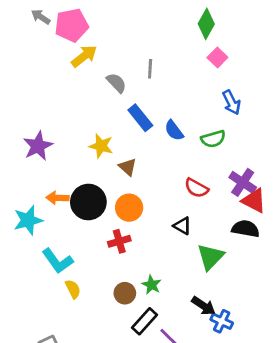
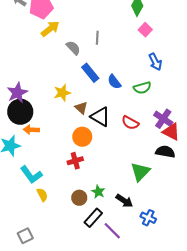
yellow star: (101, 146) -> (62, 93), turned -30
black circle: (88, 202) -> (20, 112), moved
black triangle: (182, 226) -> (100, 117), moved, size x1.5
black arrow: (203, 306) -> (124, 201), moved

